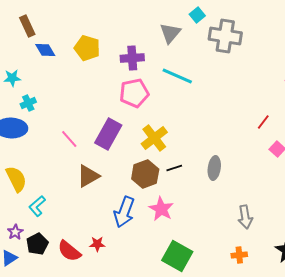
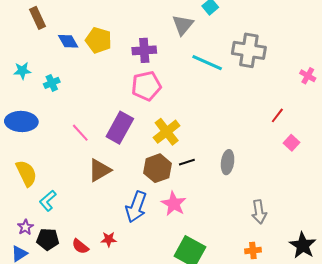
gray cross: (225, 36) -> (249, 50), moved
blue diamond: (45, 50) -> (68, 41), moved
cyan line: (177, 76) -> (207, 63), moved
cyan cross: (28, 103) -> (52, 83), moved
black pentagon: (37, 244) -> (48, 239), turned 30
red semicircle: (69, 251) -> (80, 246), size x0.7

